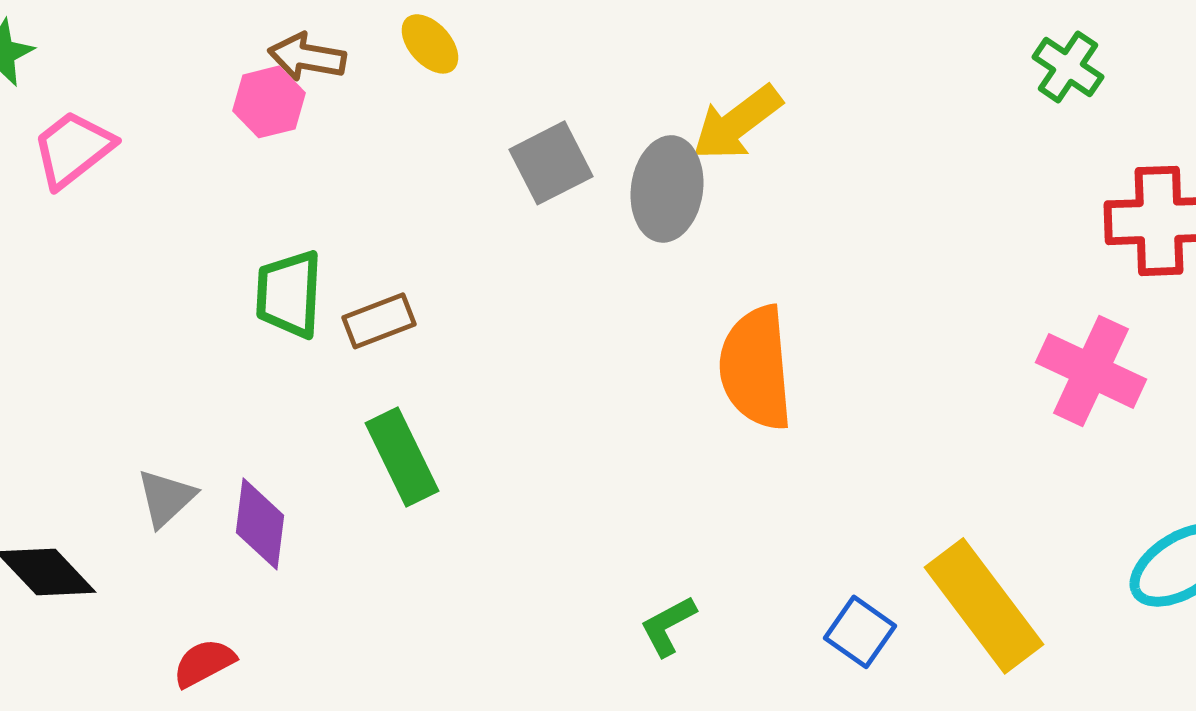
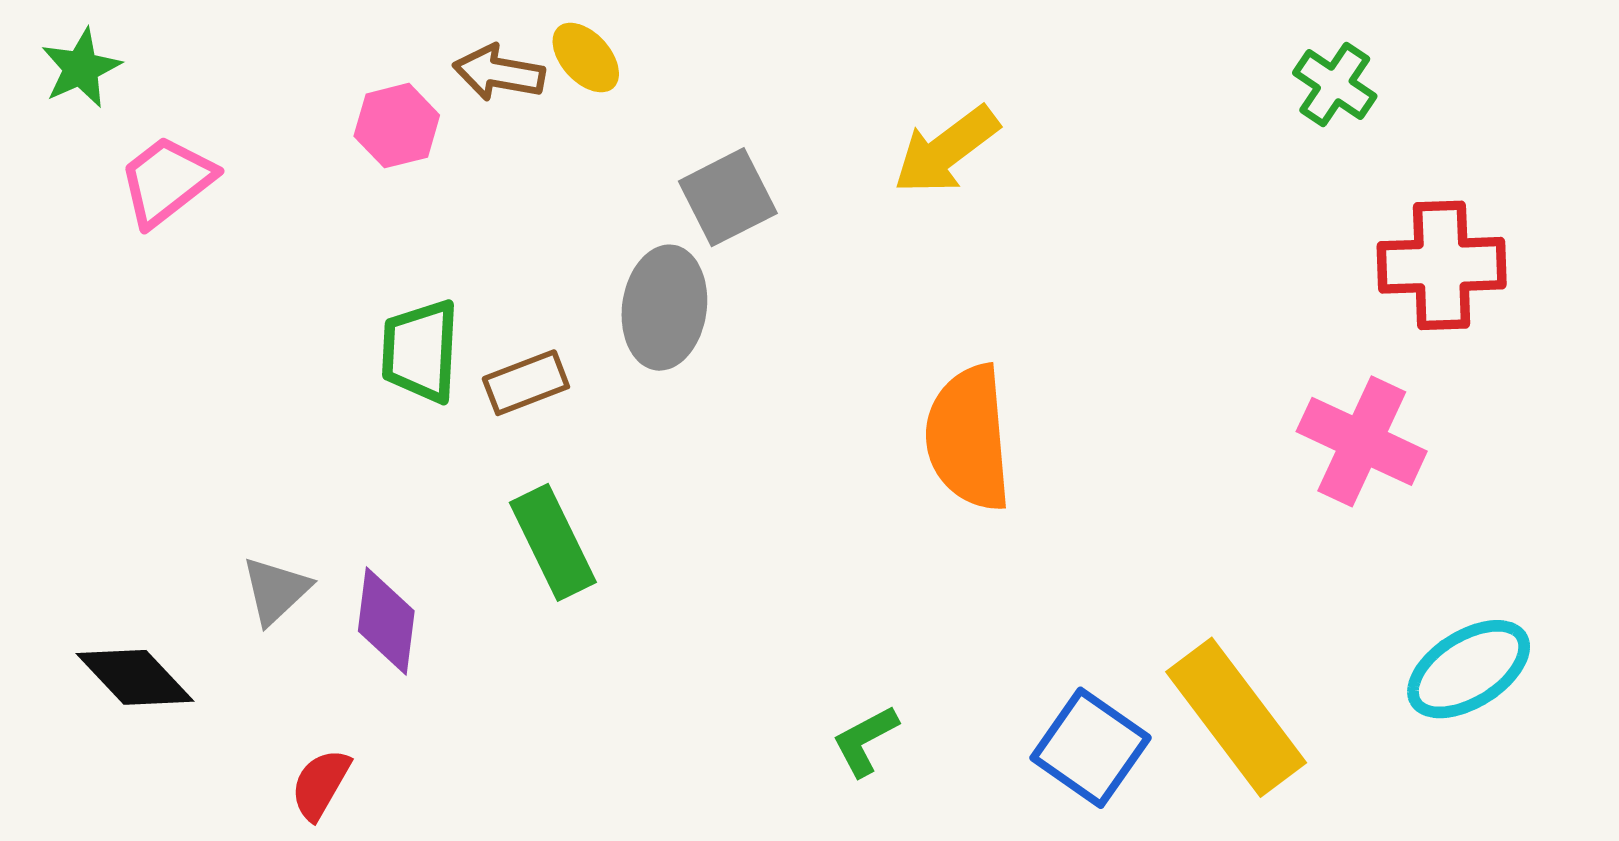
brown arrow: (307, 57) -> (499, 73), moved
gray ellipse: (667, 189) -> (664, 308), moved
blue square: (860, 632) -> (1091, 748), size x1.4
red semicircle: (204, 663) -> (320, 784), turned -32

